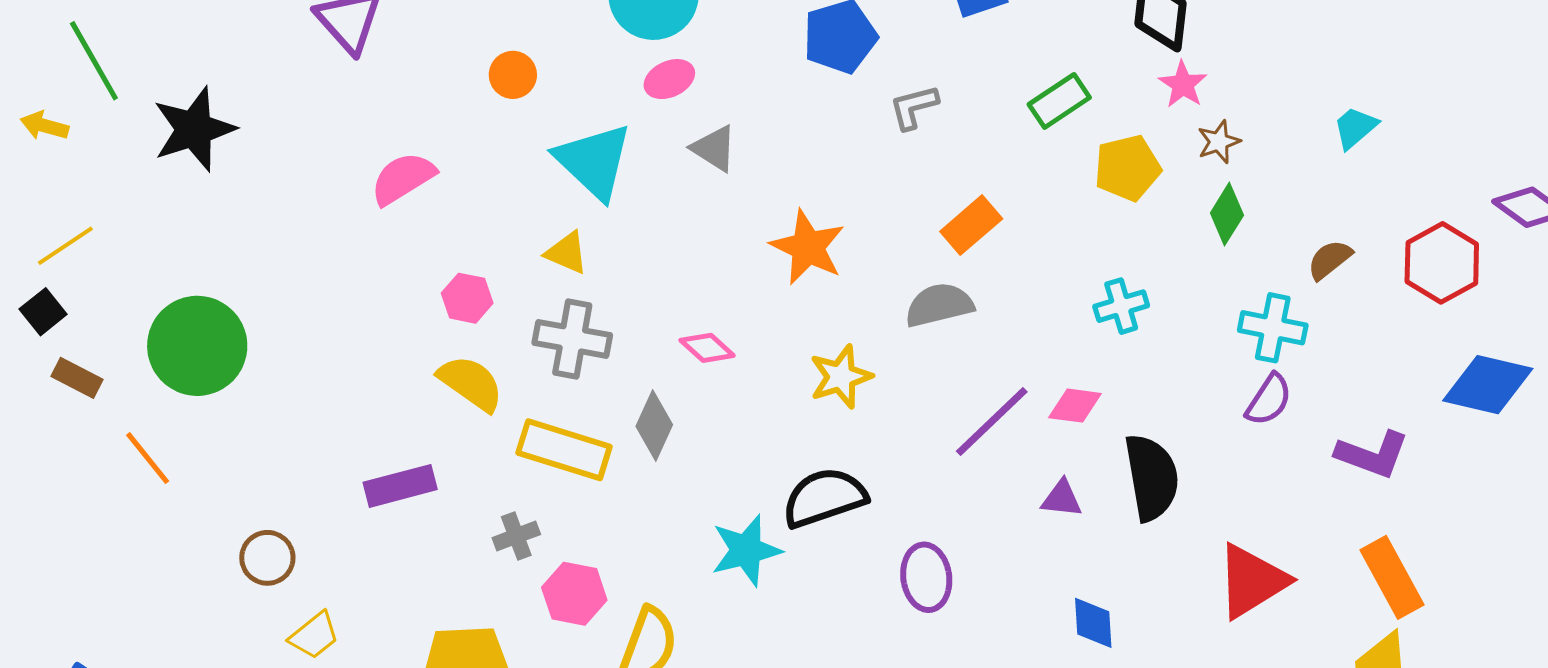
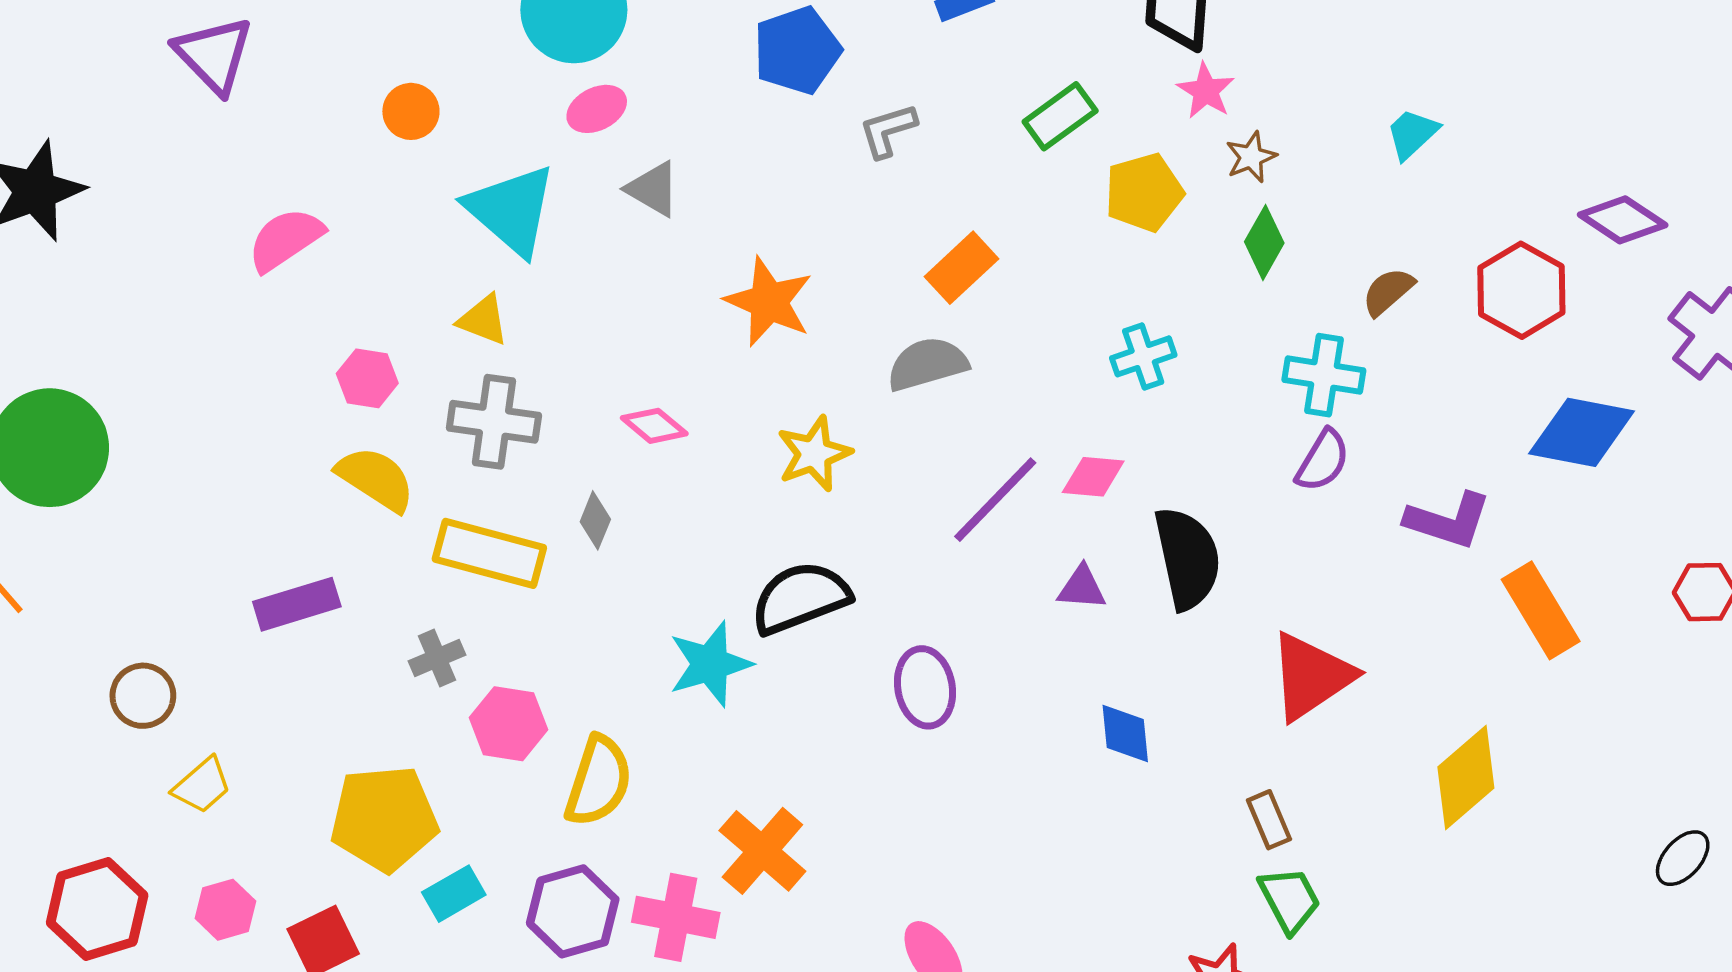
gray diamond: (654, 425) -> (595, 520), size x0.7
orange rectangle: (1392, 577) -> (1541, 610), moved

